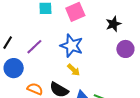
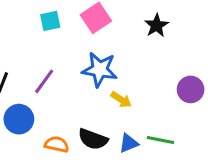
purple circle: (125, 49) -> (191, 89), moved
yellow arrow: (74, 70) -> (121, 100), moved

